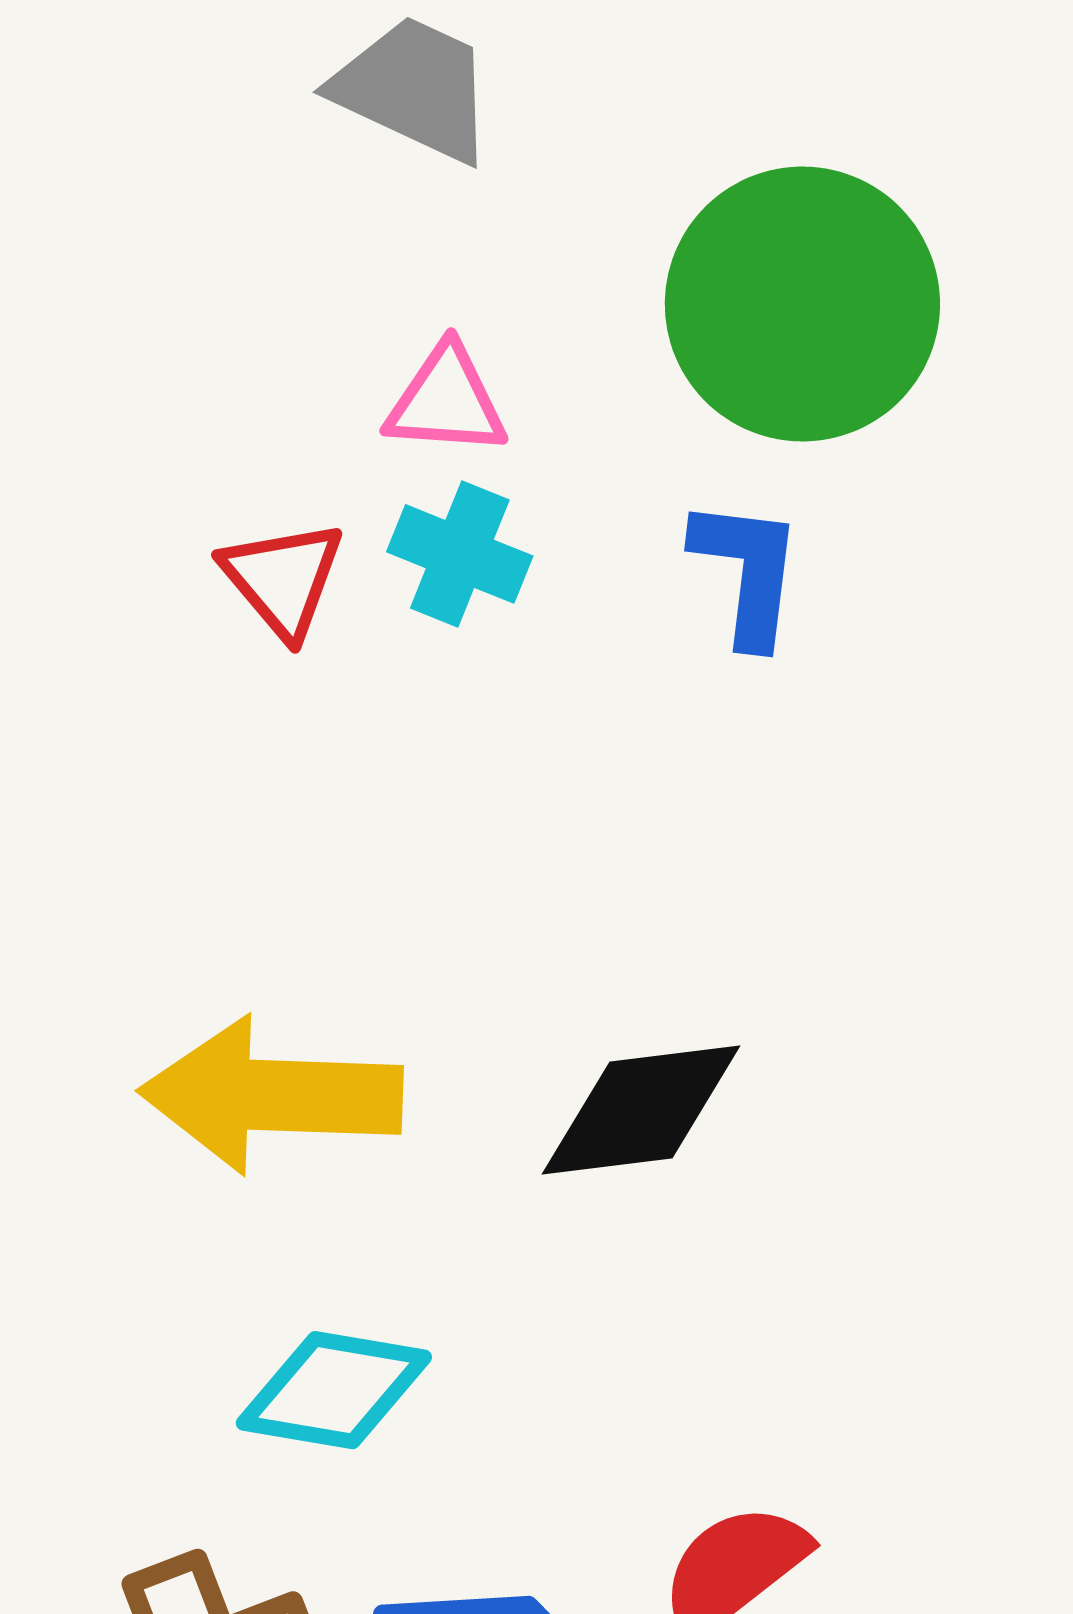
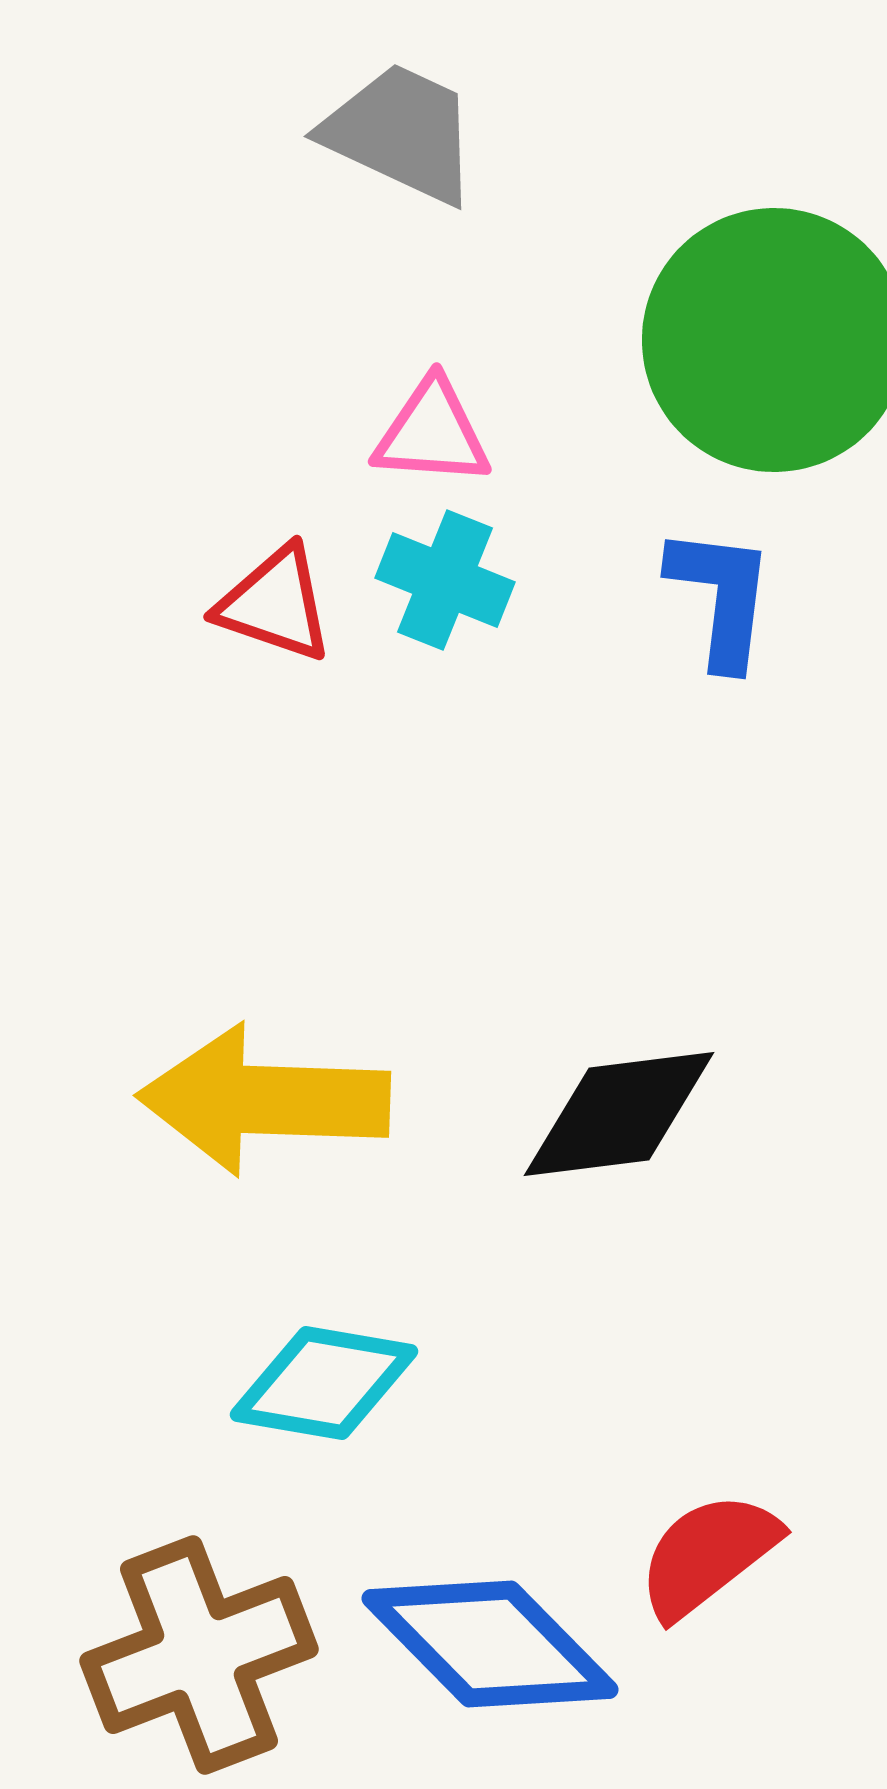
red triangle: (283, 579) -> (275, 604), turned -31

